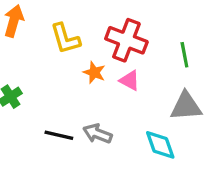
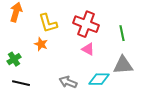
orange star: (94, 72) -> (41, 44), moved
black line: (59, 135) -> (21, 83), moved
cyan diamond: (160, 145) -> (99, 79), moved, turned -70

